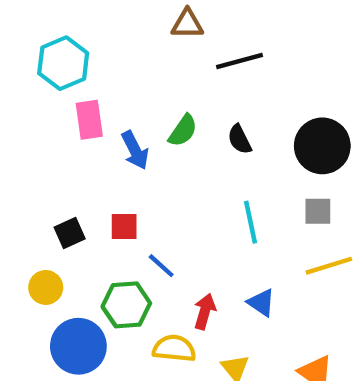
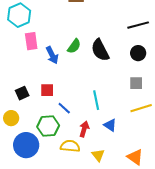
black line: (240, 61) -> (138, 25), moved
black semicircle: (240, 139) -> (100, 50), size x1.6
black circle: (322, 146) -> (138, 53), size x0.6
cyan line: (250, 222) -> (96, 100), moved

